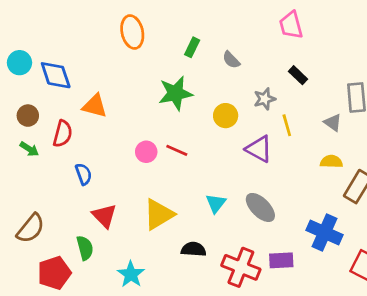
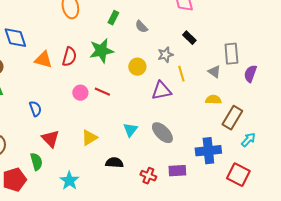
red semicircle: (63, 134) -> (69, 57), moved
purple triangle: (259, 149) -> (161, 91), turned -40
yellow triangle: (159, 214) -> (89, 138), size x0.7
blue cross: (324, 233) -> (208, 151), turned -30
red cross: (241, 267) -> (148, 176), size x0.6

